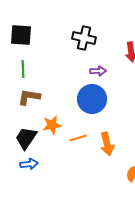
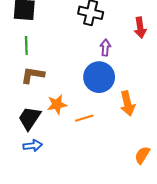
purple arrow: (98, 71) -> (105, 48), turned -84
orange arrow: (107, 144) -> (128, 103), moved

